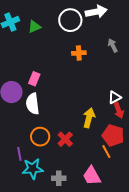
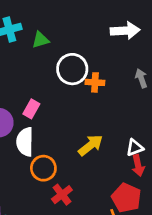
white circle: (70, 20) -> (72, 69), moved
yellow arrow: (89, 118) -> (91, 145), moved, turned 30
orange circle: (40, 137) -> (43, 168), moved

